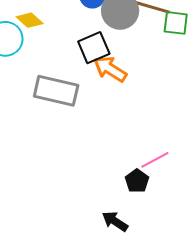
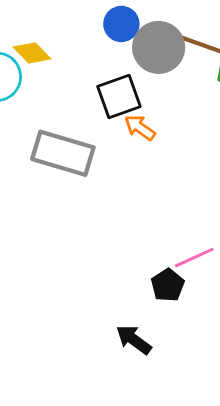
orange arrow: (110, 69) -> (140, 128), size x0.7

